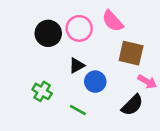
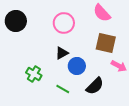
pink semicircle: (113, 21) -> (102, 13), moved
black circle: (48, 33) -> (16, 21), moved
black semicircle: (132, 105) -> (95, 86), moved

